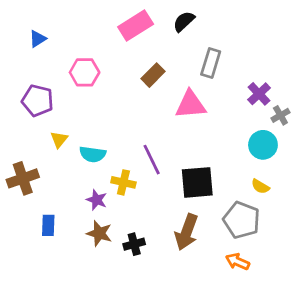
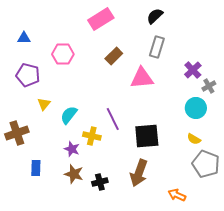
black semicircle: (184, 21) -> (155, 16), moved
blue triangle: (38, 39) -> (24, 38), moved, turned 32
cyan semicircle: (93, 154) -> (69, 115), turned 120
gray pentagon: (242, 220) -> (206, 164), moved

